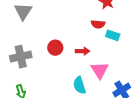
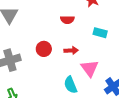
red semicircle: (98, 24) -> (67, 20), moved

